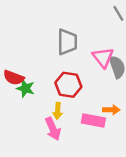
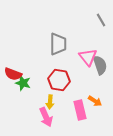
orange arrow: (111, 110) -> (95, 101), turned 32
pink rectangle: (93, 120) -> (80, 110), turned 66

